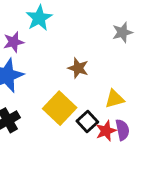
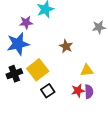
yellow square: (60, 108) -> (38, 70), moved
black square: (87, 121) -> (48, 91), moved

